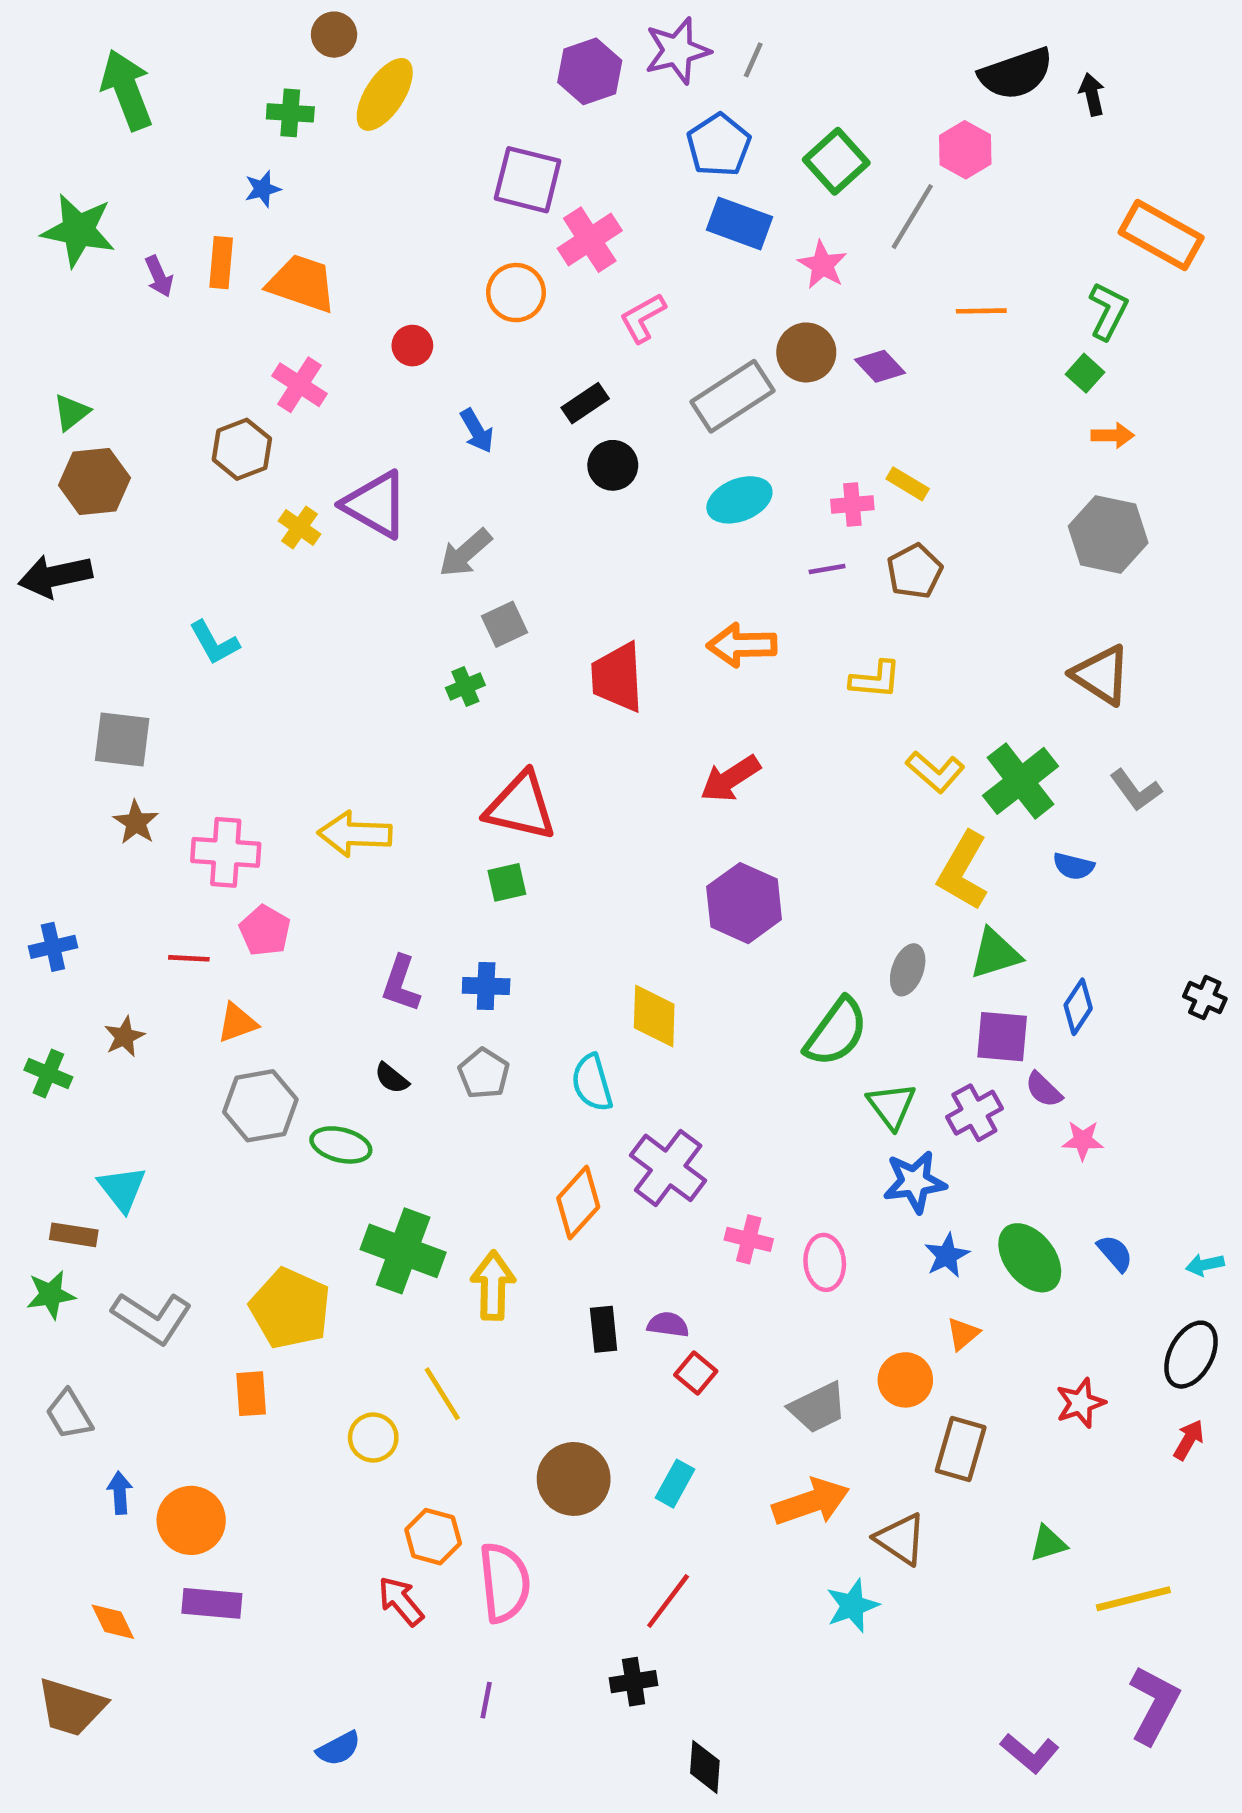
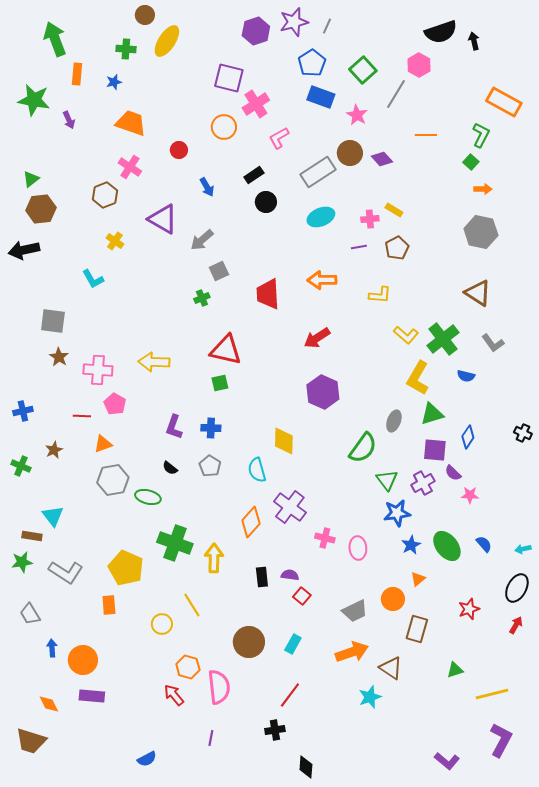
orange rectangle: (221, 263) -> (77, 74), moved
yellow cross: (299, 528) -> (115, 241), moved

